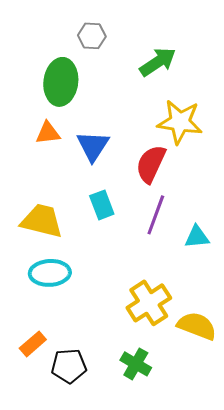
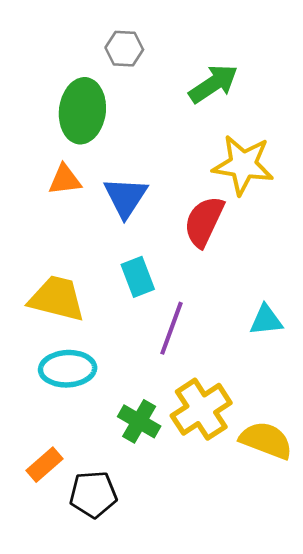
purple line: (156, 215) -> (172, 328), moved
green cross: (136, 364) -> (139, 421), moved

